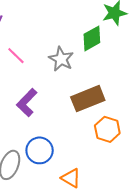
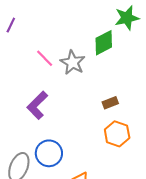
pink line: (16, 56) -> (45, 58), moved
brown rectangle: (88, 99) -> (110, 103), moved, size x0.5

